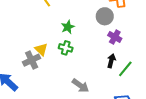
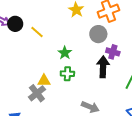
yellow triangle: (41, 49) -> (44, 81), turned -32
black arrow: (111, 61) -> (103, 67), moved, size x1.5

